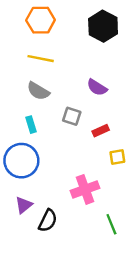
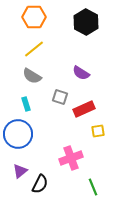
yellow line: (41, 59) -> (34, 49), turned -50
red rectangle: (101, 131) -> (84, 109), size x1.5

